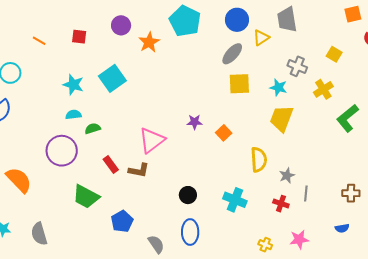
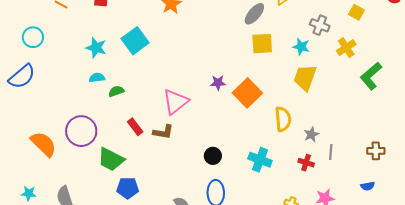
orange square: (224, 133) -> (247, 93), size x1.8
purple circle: (62, 151) -> (81, 131), moved
blue pentagon: (122, 221) -> (128, 188), moved, turned 30

